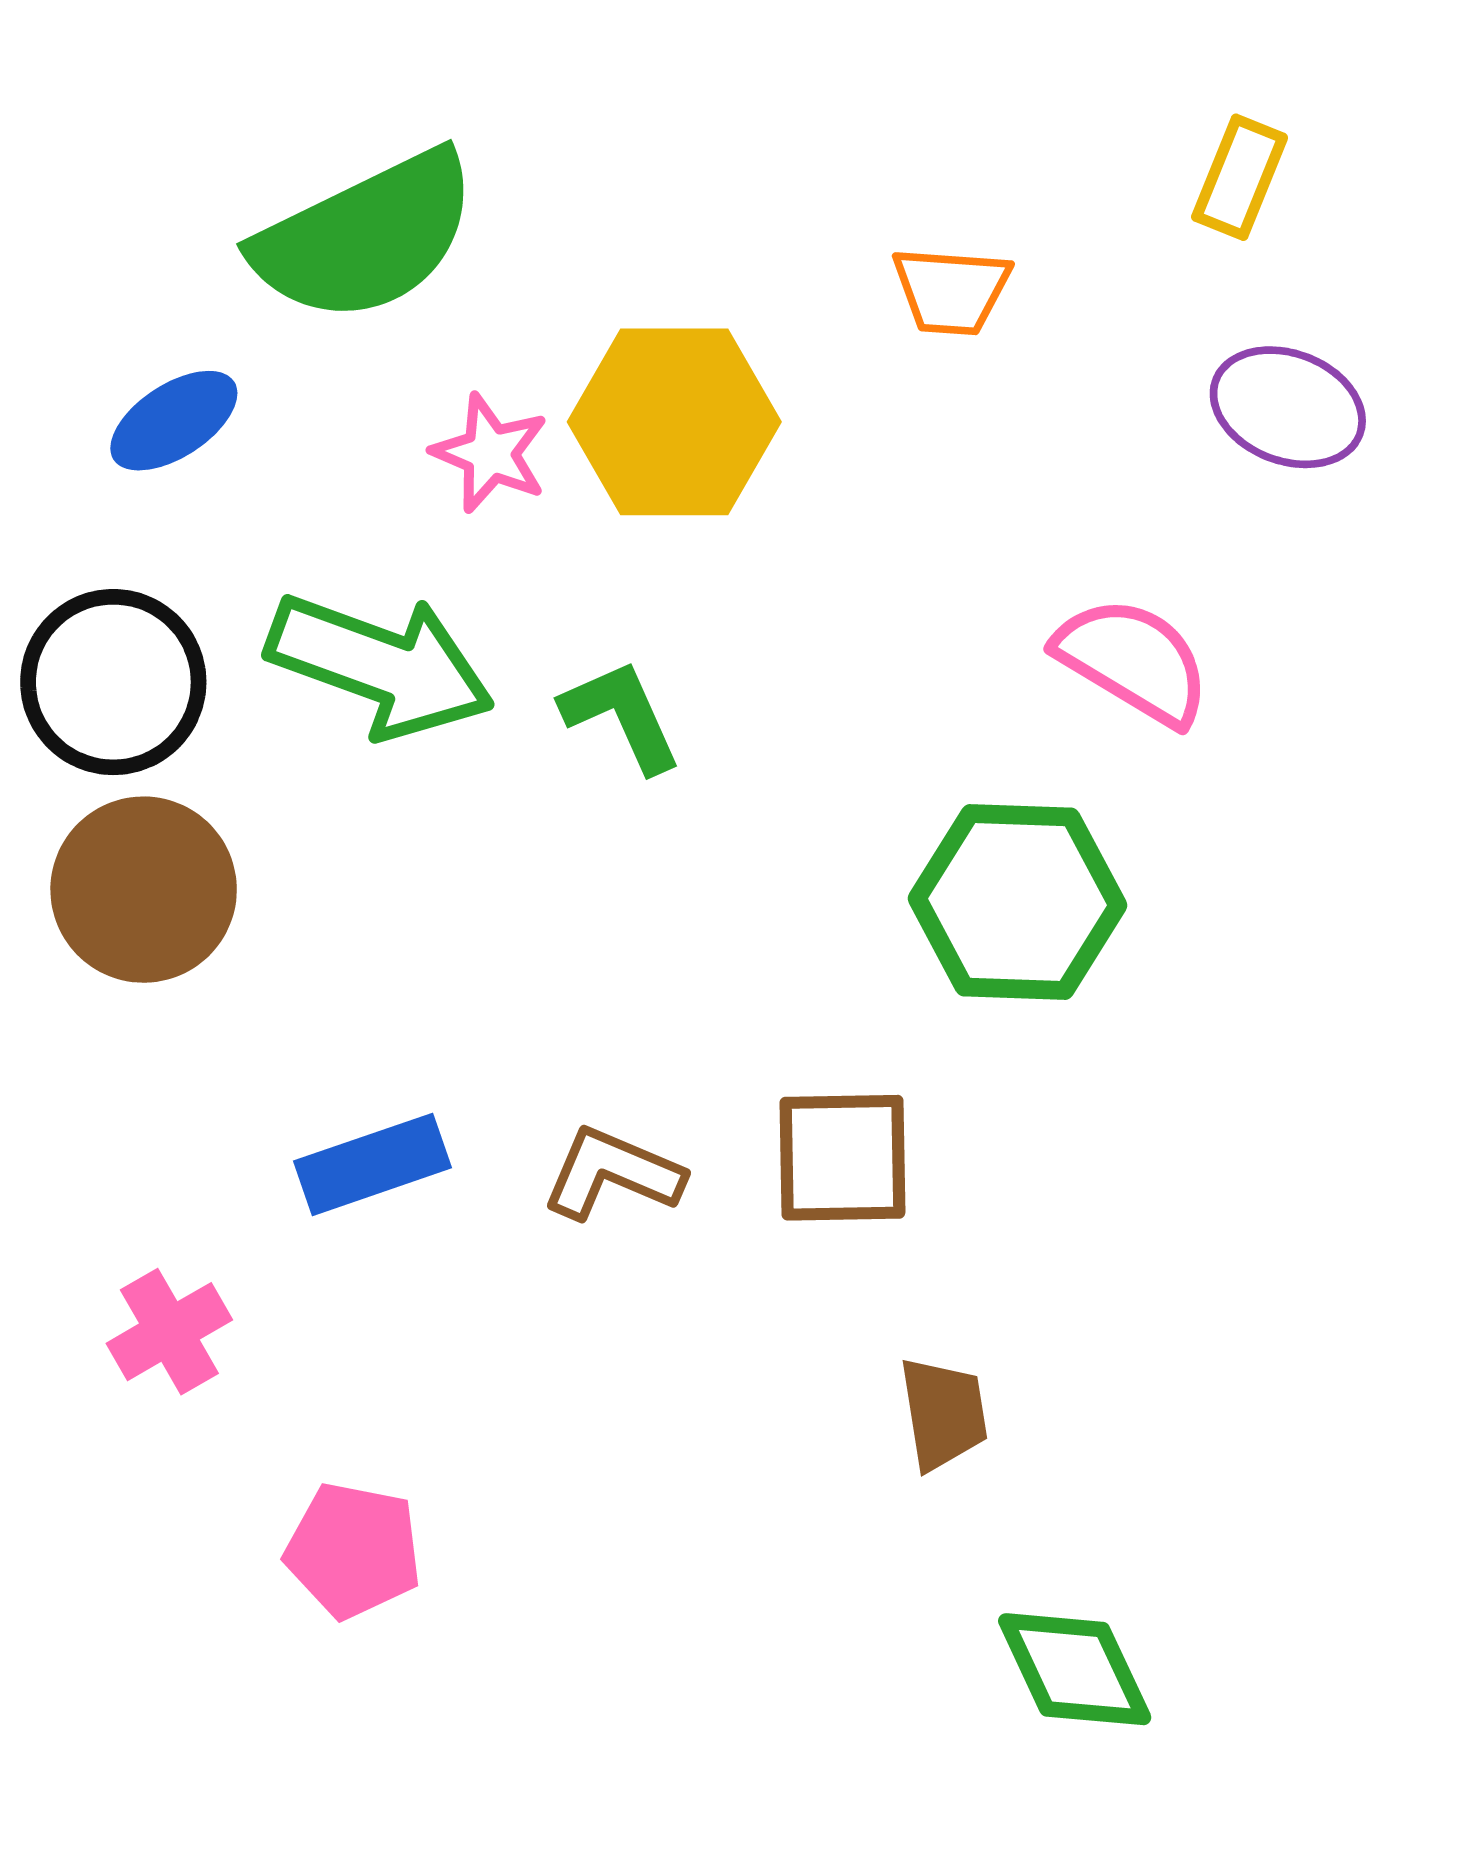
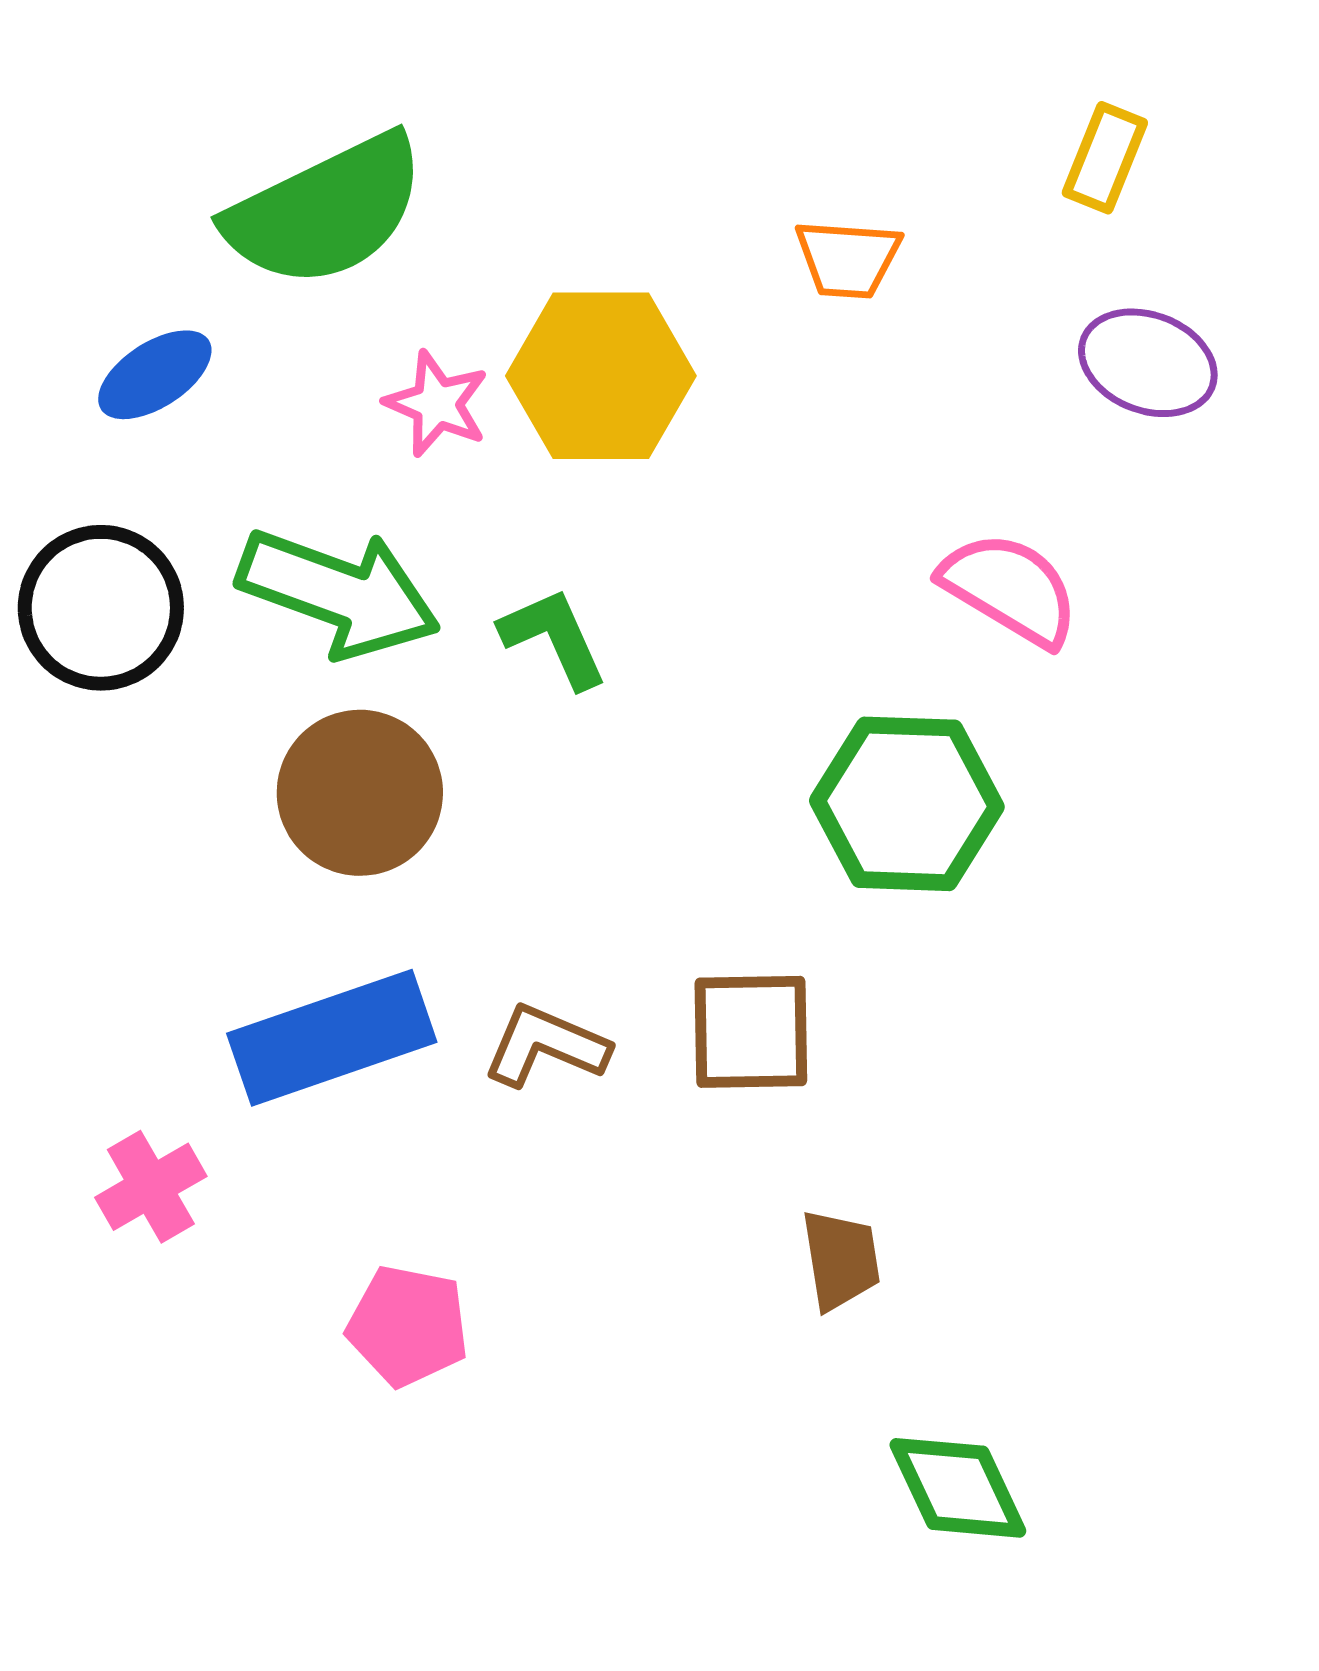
brown circle: (144, 890) -> (360, 793), moved
blue rectangle: (372, 1164) -> (332, 1038), size x1.5
pink pentagon: (353, 1550) -> (408, 1326), moved

